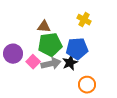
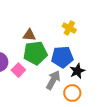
black star: (70, 63) -> (77, 71), moved
gray arrow: (51, 64) -> (53, 80), moved, turned -48

